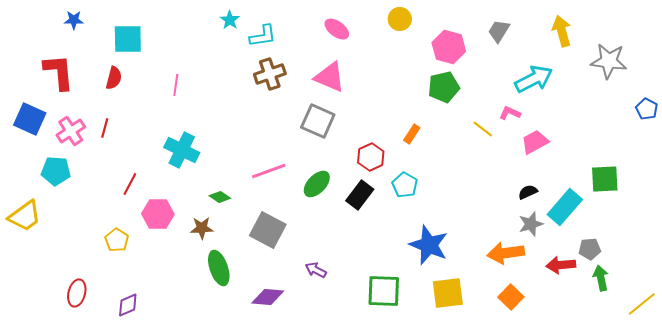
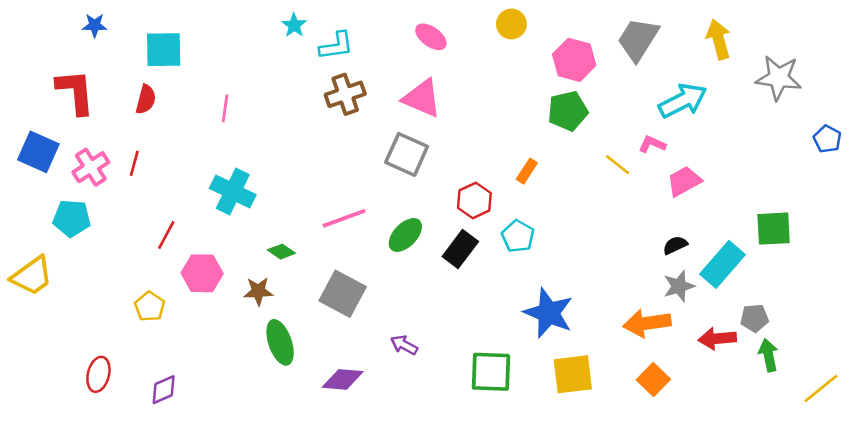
gray trapezoid: (499, 31) -> (638, 39), size x1.5

